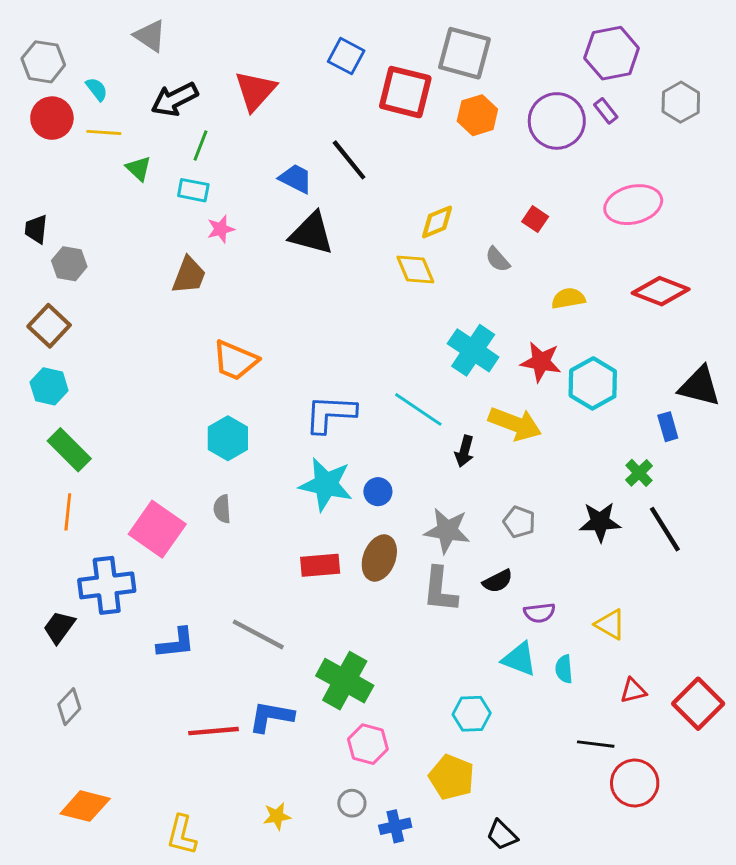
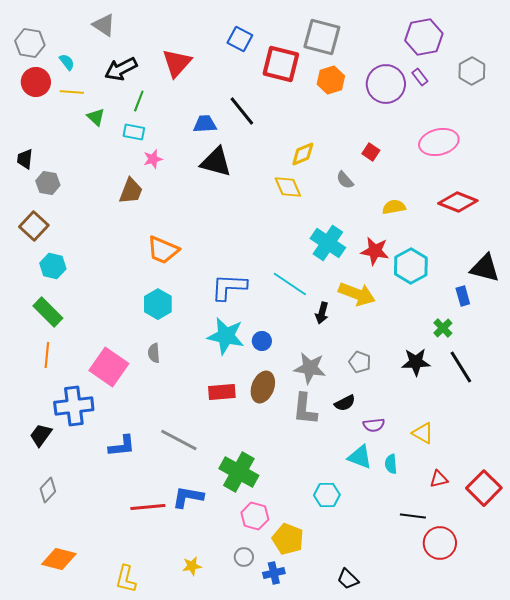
blue trapezoid: (296, 179) -> (205, 124), turned -30
cyan hexagon: (49, 386) -> (53, 266), moved
yellow pentagon: (451, 777) -> (288, 539), moved

